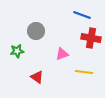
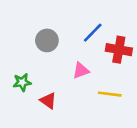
blue line: (82, 15) -> (93, 33), moved, turned -66
green star: (17, 51) -> (22, 82), moved

